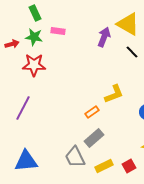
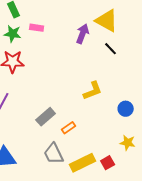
orange rectangle: (92, 112) -> (69, 128), moved
gray rectangle: (94, 138) -> (46, 117), moved
yellow rectangle: (104, 166) -> (83, 163), size x1.4

